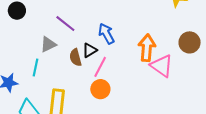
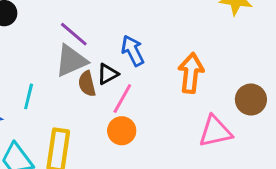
brown circle: (190, 42) -> (251, 100), moved
gray triangle: (48, 44) -> (71, 61), moved, size x1.4
pink triangle: (162, 66) -> (215, 131), moved, turned -50

